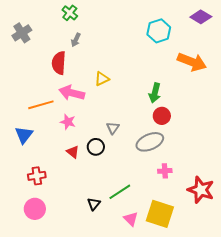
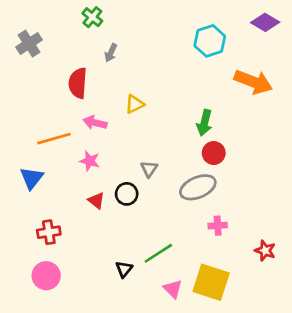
gray arrow: (76, 40) -> (111, 53), moved
pink arrow: (72, 93) -> (95, 123), size x0.7
red star: (201, 190) -> (265, 251), size x0.6

